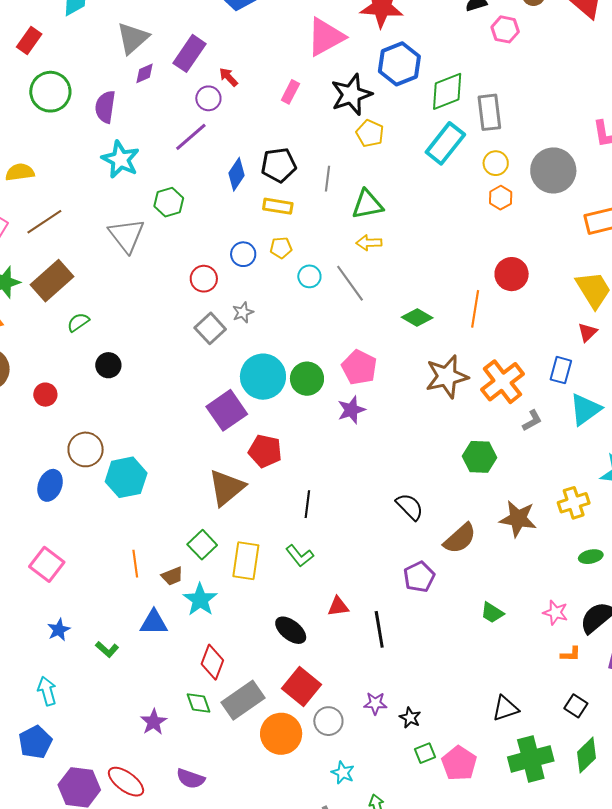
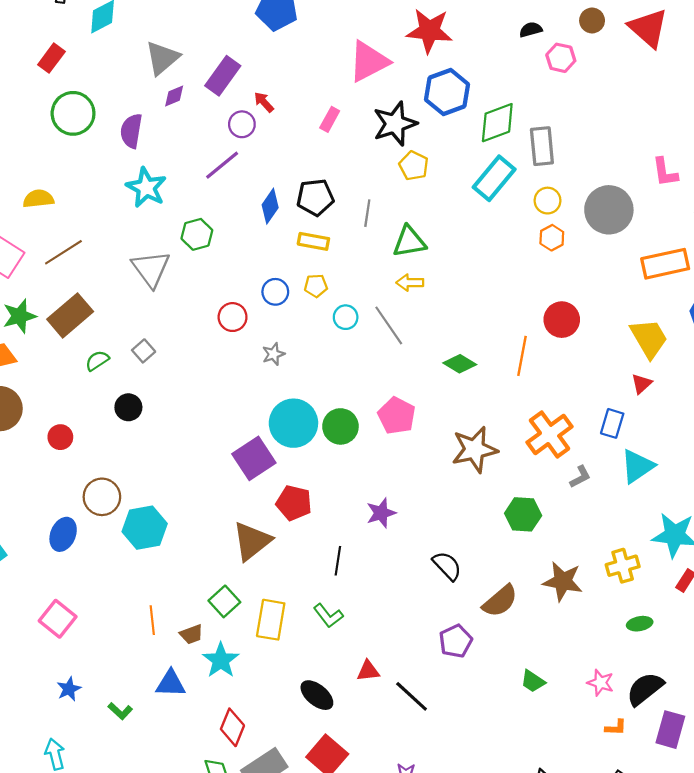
gray square: (210, 328) -> (144, 351), moved, size x0.7
brown star: (447, 377) -> (475, 449), moved
purple star: (351, 410) -> (381, 513), moved
black line: (379, 629) -> (412, 696), turned -39

